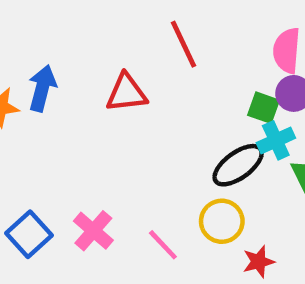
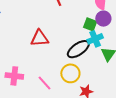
red triangle: (127, 93) -> (39, 38), moved
pink cross: (93, 231) -> (14, 76), turned -36

